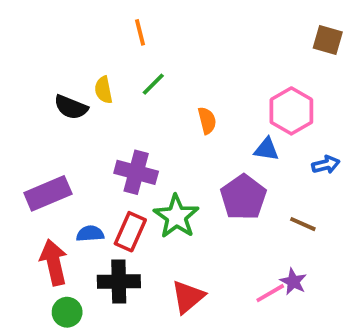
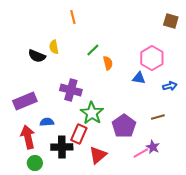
green line: (153, 84) -> (93, 50), moved
purple pentagon: (243, 197) -> (124, 126), moved
brown line: (303, 224) -> (158, 117), turned -40
red rectangle: (130, 232) -> (79, 134), moved

